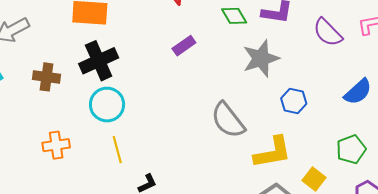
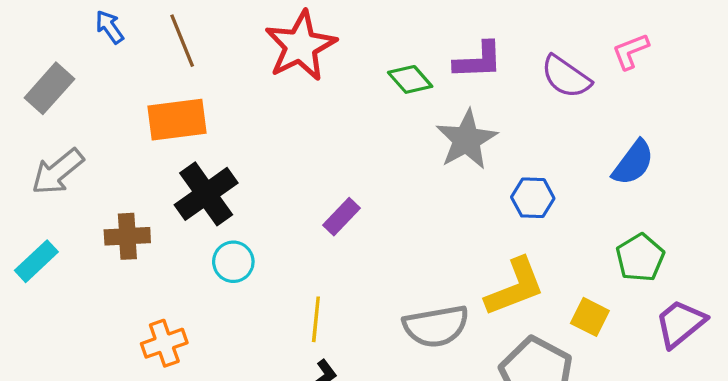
purple rectangle: (184, 46) -> (342, 217), moved
cyan circle: (107, 105) -> (233, 262), size x0.7
gray semicircle: (228, 120) -> (436, 326), moved, turned -51
yellow line: (117, 150) -> (316, 319), moved, turned 32

